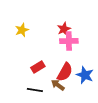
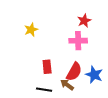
red star: (64, 29) -> (84, 21), moved
red rectangle: (38, 67) -> (47, 67), turned -64

